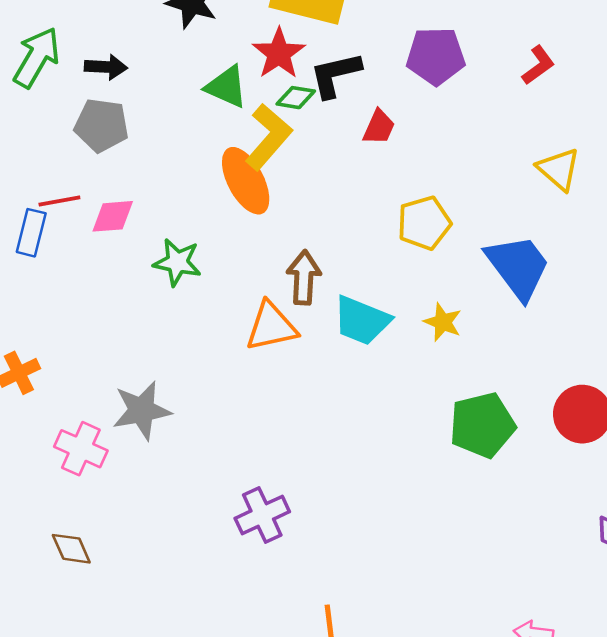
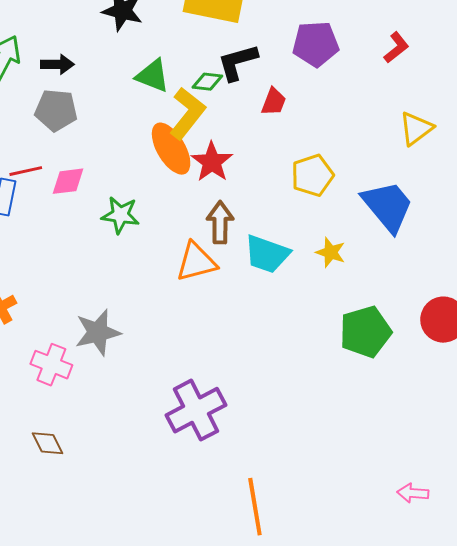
red star: (279, 53) -> (212, 162), moved
yellow triangle: (559, 169) -> (416, 128), turned 45
purple cross: (262, 515) -> (196, 410), size x1.4

